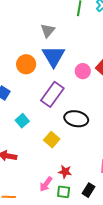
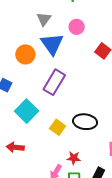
pink circle: (83, 71) -> (77, 27), moved
black ellipse: (76, 119) -> (85, 122), moved
cyan square: (22, 121) -> (27, 111), size x1.6

